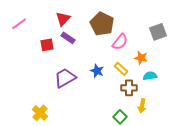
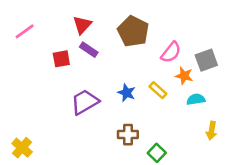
gray square: (158, 32) -> (206, 60), moved
pink semicircle: (120, 42) -> (171, 52), moved
brown cross: (129, 88) -> (128, 135), moved
yellow arrow: (142, 106) -> (212, 131), moved
yellow cross: (40, 113) -> (22, 148), moved

